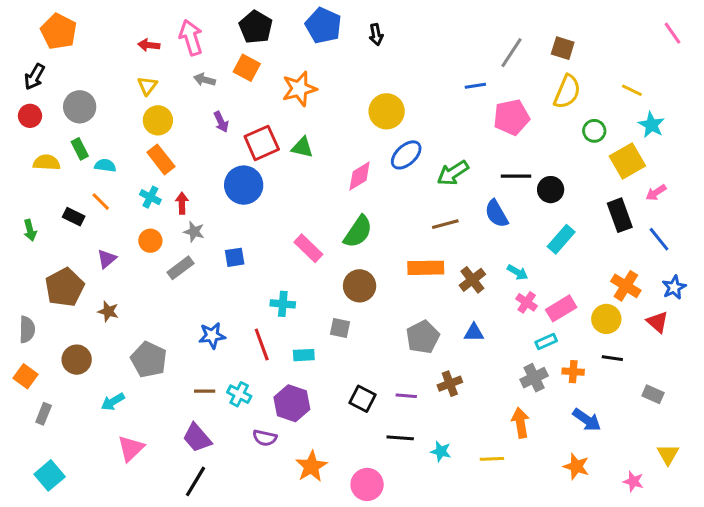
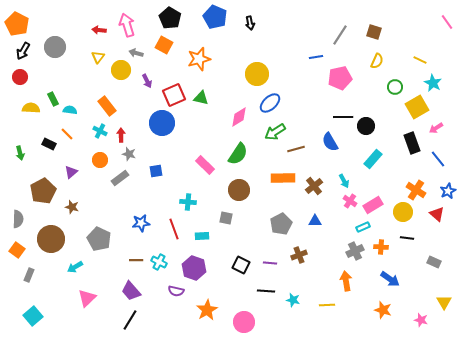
orange pentagon: (59, 32) -> (17, 24), moved
yellow semicircle: (567, 92) -> (377, 61), size x0.7
gray circle: (80, 107) -> (55, 47), moved
yellow circle: (158, 120) -> (121, 70), moved
green arrow: (453, 173) -> (275, 132), moved
cyan arrow: (518, 272) -> (344, 181), turned 32
brown circle: (77, 360) -> (51, 239), size x1.4

